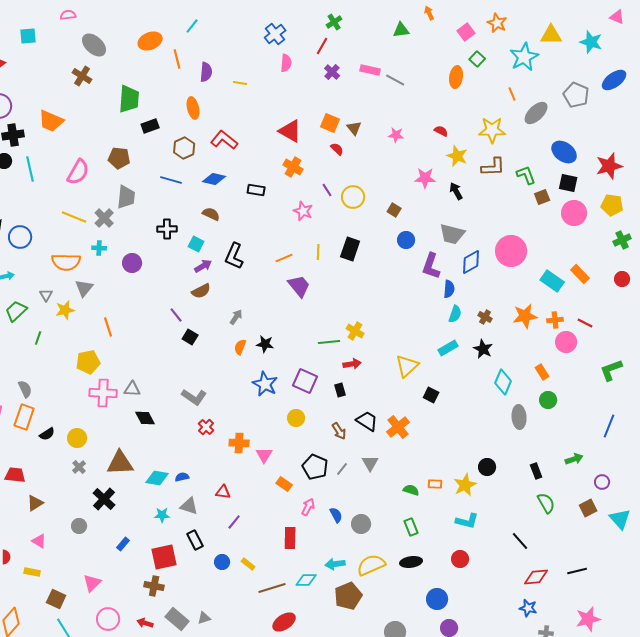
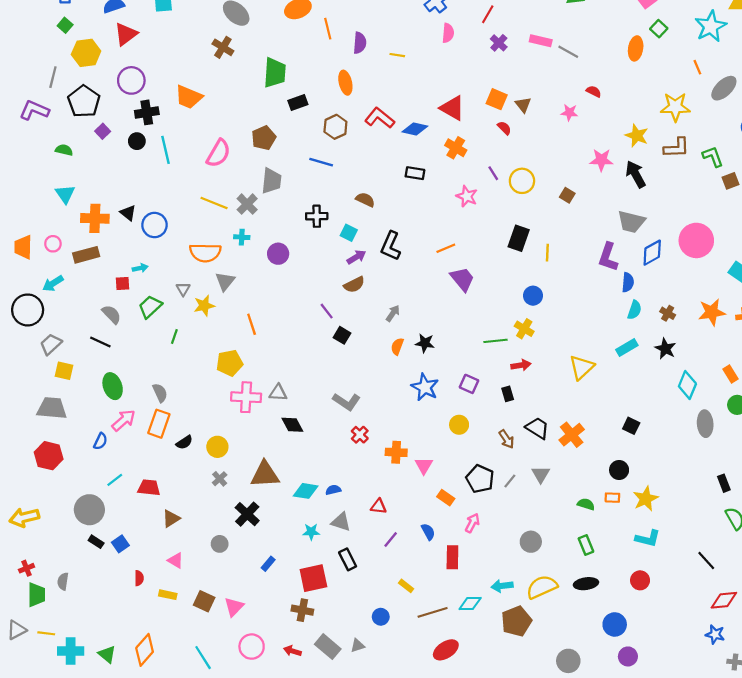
red semicircle: (441, 131) -> (594, 91), moved
brown pentagon: (119, 158) -> (264, 138), turned -30
blue diamond: (214, 179) -> (415, 129), moved
black arrow: (456, 191) -> (636, 174), size x1.4
blue circle: (406, 240) -> (533, 296), moved
yellow line: (318, 252) -> (547, 253), moved
purple square: (305, 381) -> (469, 384), size x0.7
black square: (431, 395) -> (631, 426), moved
black circle: (487, 467) -> (619, 470), moved
blue semicircle: (336, 515) -> (428, 532), moved
blue circle: (222, 562) -> (381, 617), moved
brown square: (56, 599) -> (204, 601), moved

